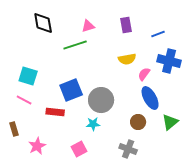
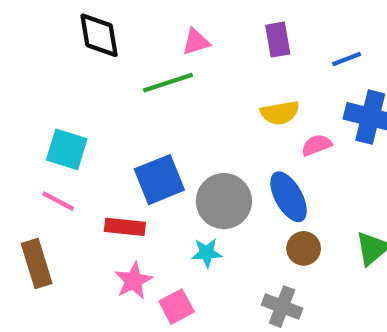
pink semicircle: (144, 74) -> (317, 145), turned 32
blue ellipse: (150, 98) -> (289, 197), moved
brown rectangle: (14, 129) -> (37, 263), size x1.5
pink star: (37, 146) -> (133, 281), moved

